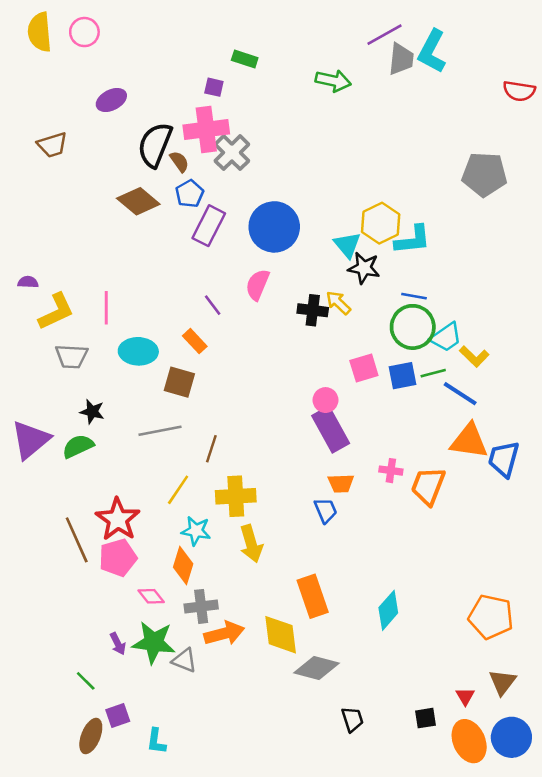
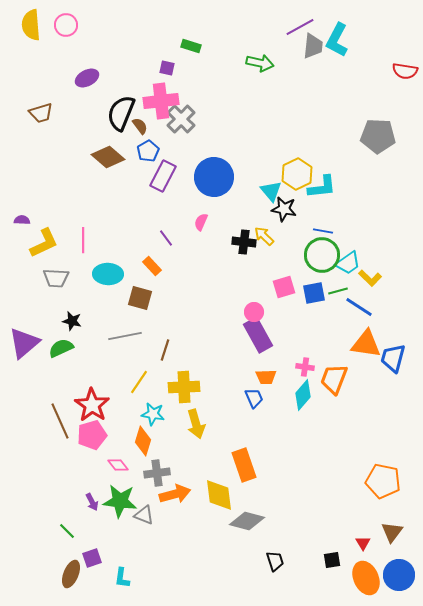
pink semicircle: (258, 285) -> (201, 222), size x0.7
cyan diamond: (388, 610) -> (303, 395), moved

